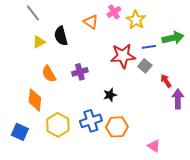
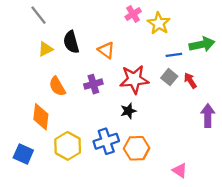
orange triangle: (91, 22) -> (106, 50), moved
red star: (123, 56) -> (134, 79), moved
red arrow: (166, 81) -> (190, 81), moved

